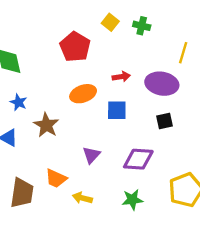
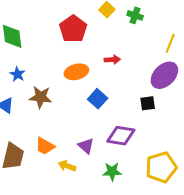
purple ellipse: (162, 84) -> (164, 75), moved, turned -60
blue square: (117, 110) -> (98, 99), moved, turned 36
brown star: (46, 125) -> (41, 97), turned -30
purple triangle: (91, 155) -> (86, 146), moved, turned -36

